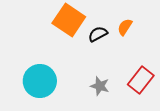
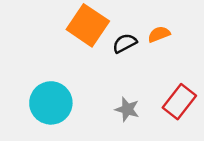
orange semicircle: (125, 27) -> (159, 34), turned 36

